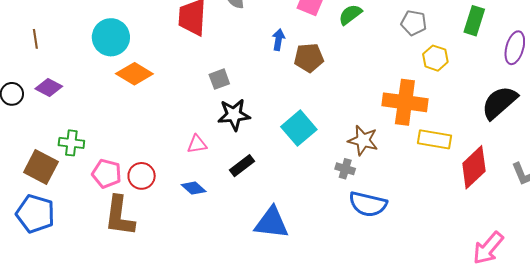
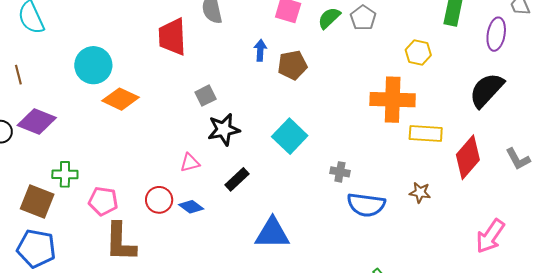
gray pentagon: (414, 23) -> (363, 18), moved, turned 30
purple diamond: (49, 87) -> (37, 121), size x1.4
brown star: (363, 140) -> (420, 192), moved, size x0.7
red circle: (142, 176) -> (159, 200), moved

